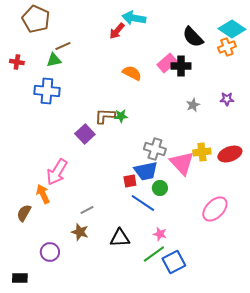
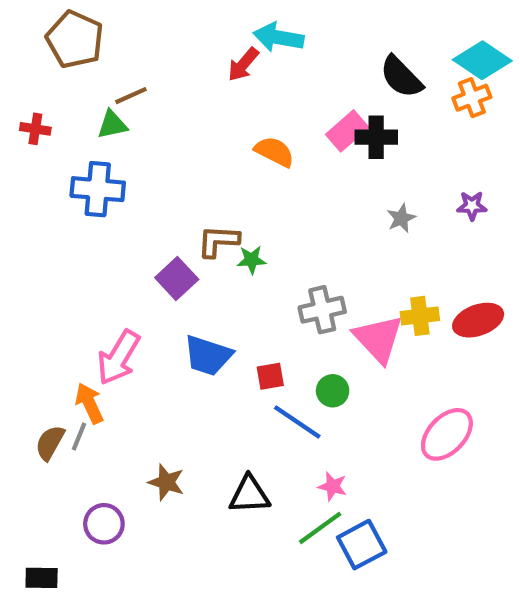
green star: (121, 116) -> (252, 260), moved
gray cross: (155, 149) -> (322, 310), turned -30
blue trapezoid: (146, 171) -> (208, 355), moved, turned 30
gray line: (87, 210) -> (79, 436), moved, turned -40

